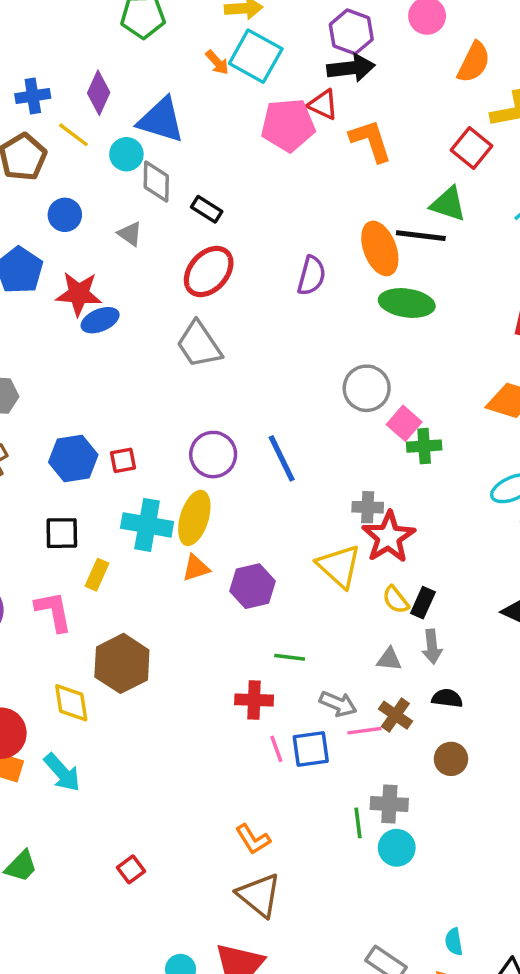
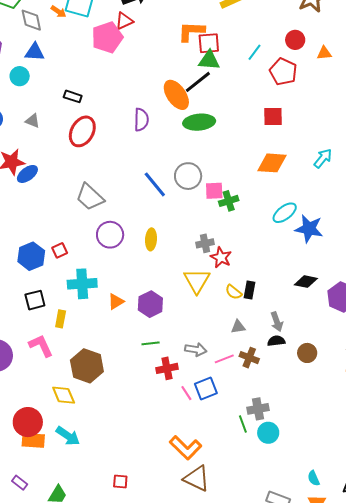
red triangle: (323, 105) -> (124, 21), turned -36
blue triangle: (161, 120) -> (35, 52), size x0.7
orange L-shape: (371, 141) -> (191, 31), moved, turned -56
red square: (471, 148) -> (209, 43), moved, turned -30
gray diamond: (156, 182) -> (31, 20), moved
black line: (421, 236) -> (198, 82), turned -32
gray trapezoid: (199, 345) -> (90, 197), moved
pink square: (404, 423) -> (214, 191), turned -30
blue line: (282, 458) -> (155, 184), moved
yellow ellipse: (194, 518) -> (151, 239), moved, size x0.7
red star: (389, 537) -> (221, 257), size x0.7
yellow triangle: (339, 566) -> (197, 281), turned 32
gray arrow: (432, 647) -> (277, 322), moved
green line: (290, 657) -> (151, 343), moved
gray arrow: (338, 704) -> (196, 349), moved
pink line: (364, 731) -> (224, 359), moved
brown circle: (451, 759) -> (307, 353), moved
orange L-shape: (253, 839) -> (185, 448), size x1.5
red square: (131, 869) -> (120, 481), turned -35

